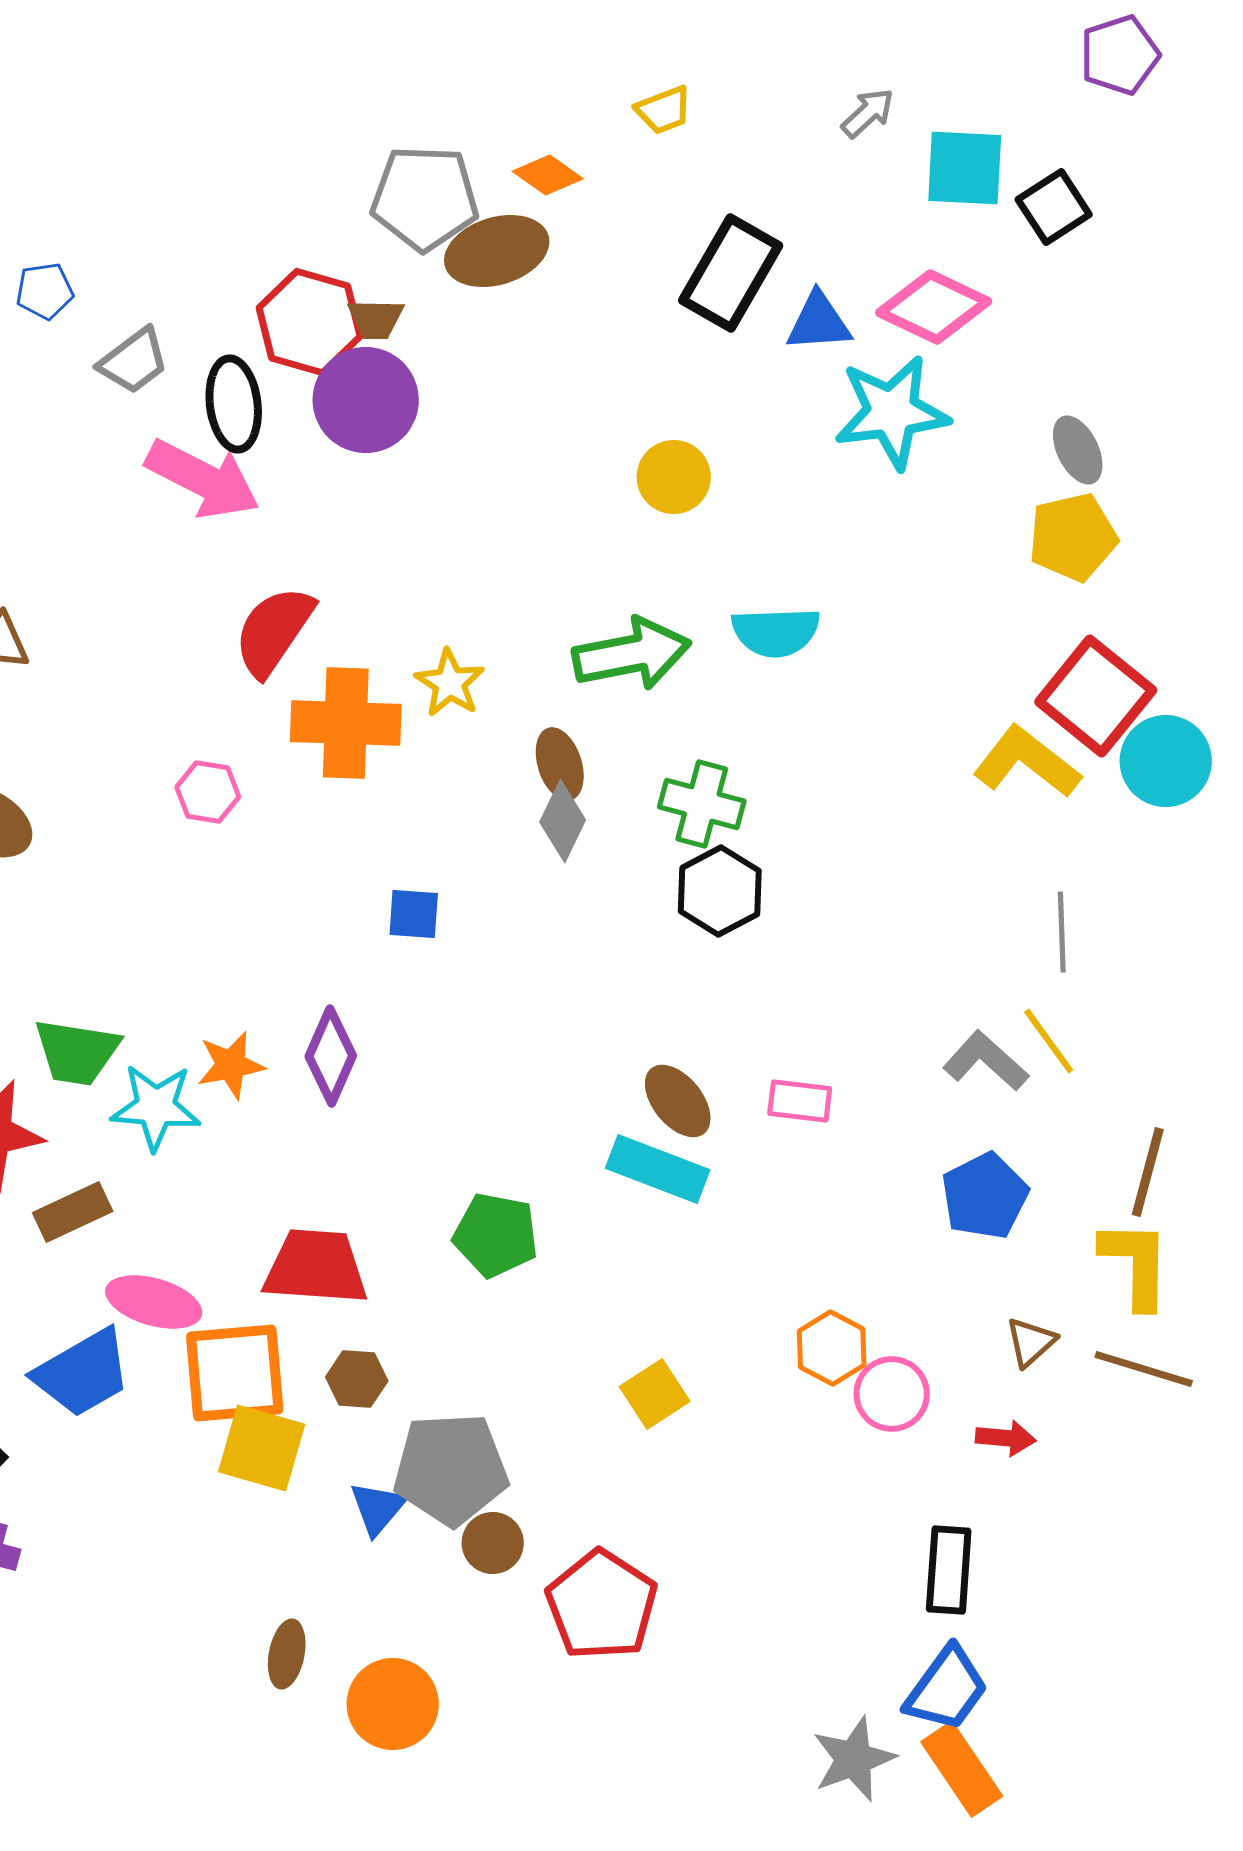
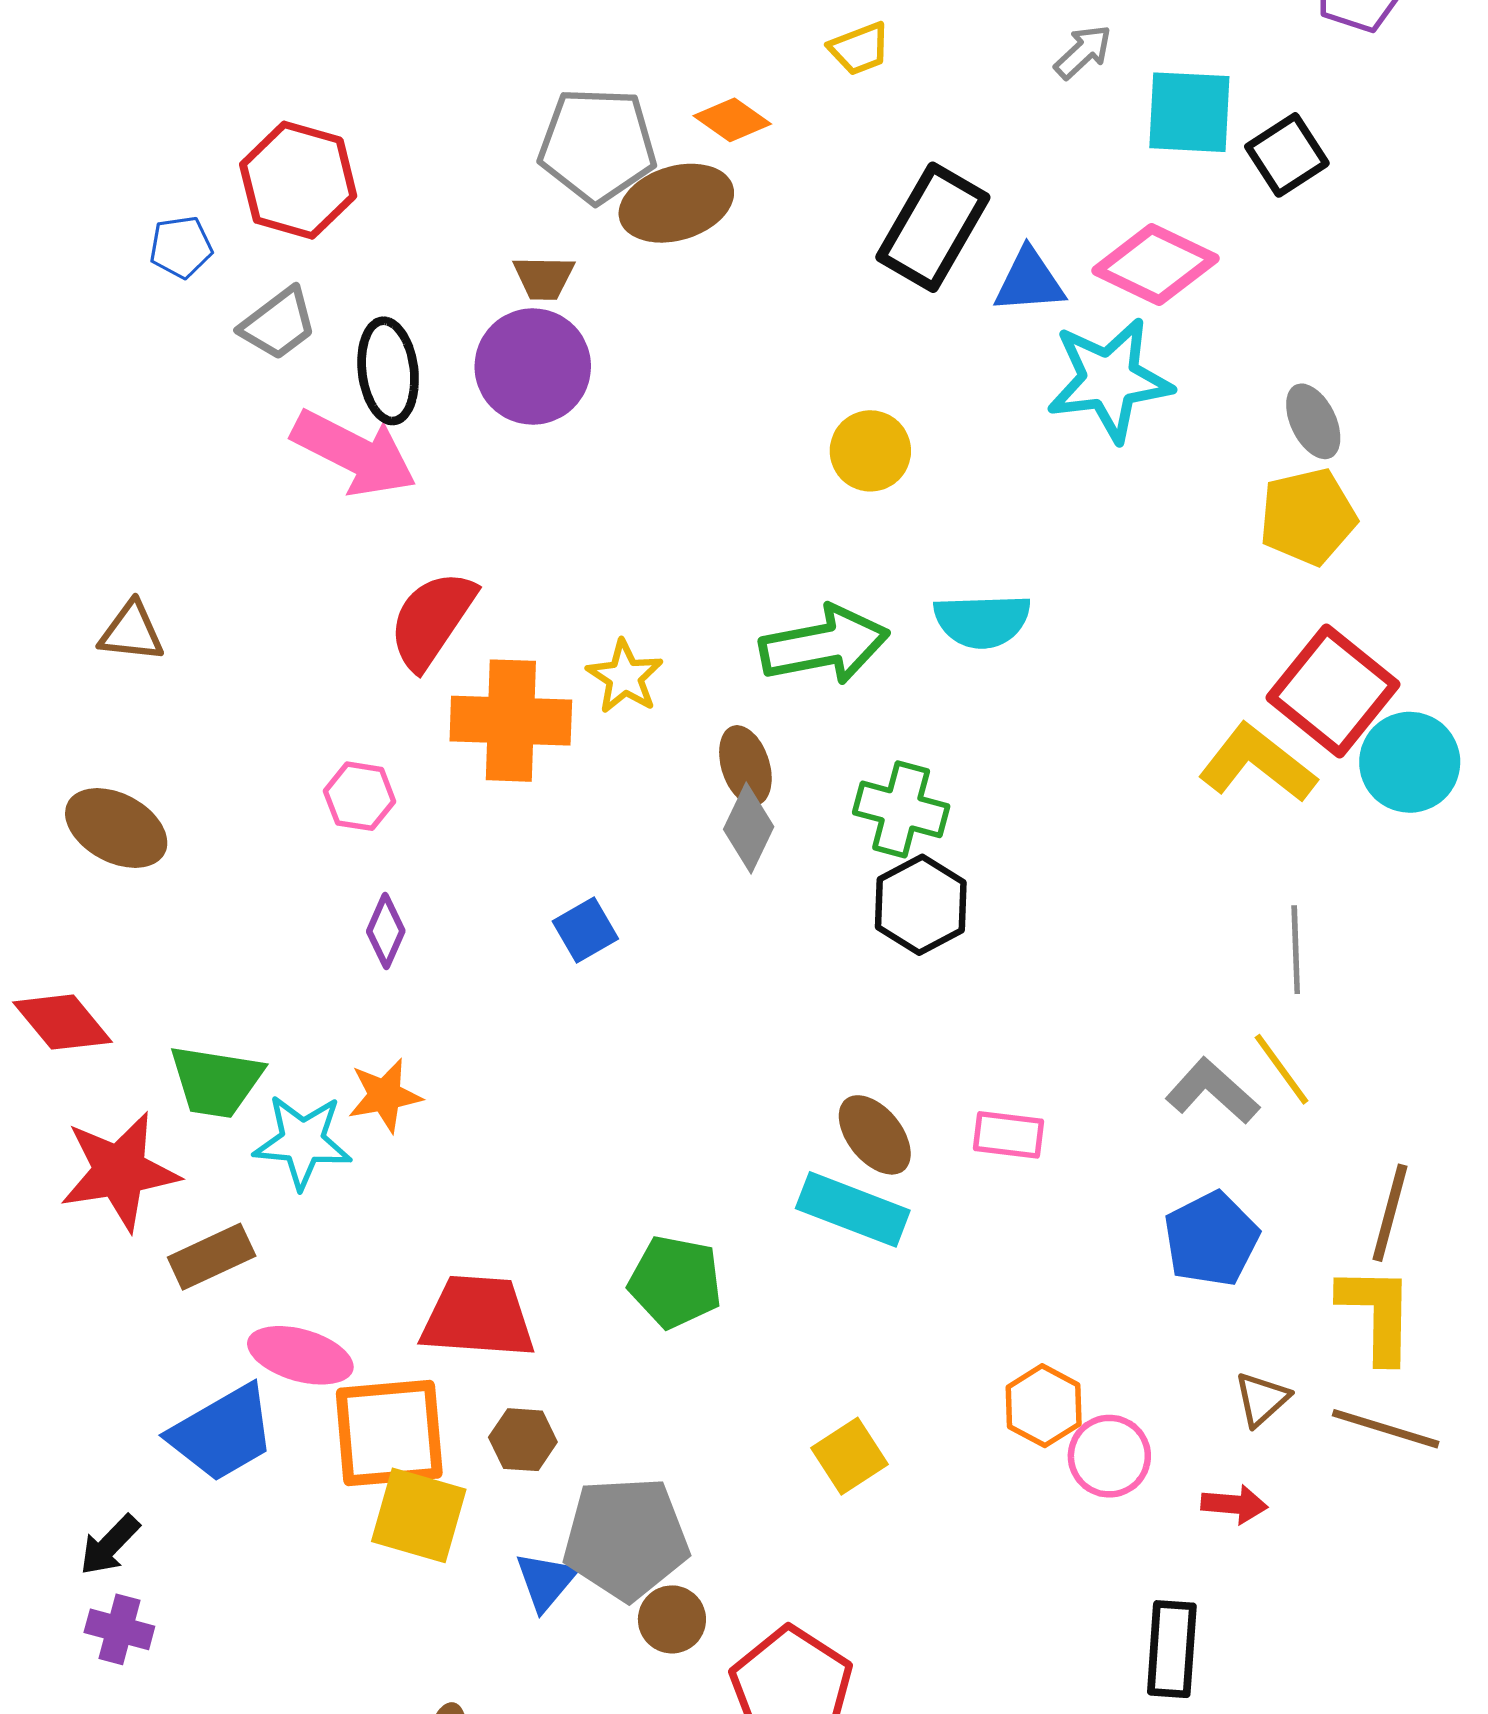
red hexagon: (310, 322) -> (298, 180), moved
blue square: (414, 914) -> (585, 930), turned -34
purple diamond: (331, 1056) -> (386, 931), moved, size x0.7

